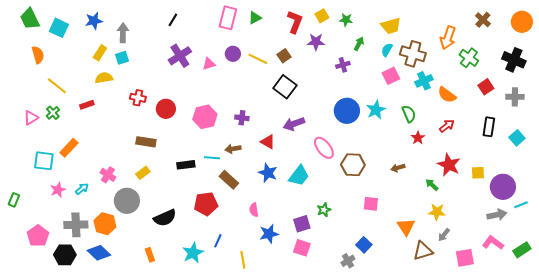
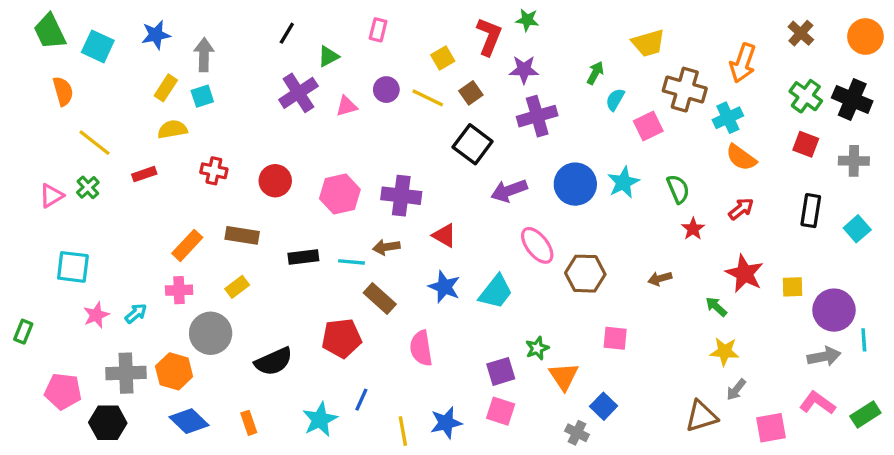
yellow square: (322, 16) -> (443, 58), moved
pink rectangle: (228, 18) -> (378, 30), size x0.6
green triangle: (255, 18) -> (328, 56), moved
green star: (346, 20) -> (527, 20), moved
cyan semicircle: (387, 50) -> (615, 99), moved
green cross: (469, 58) -> (806, 96), moved
purple cross: (343, 65) -> (537, 116), moved, size x1.6
cyan cross: (424, 81) -> (728, 118), moved
red square: (486, 87) -> (806, 144), turned -35
red cross: (138, 98) -> (214, 171), moved
purple cross: (242, 118) -> (401, 196), size x1.6
purple arrow: (294, 124) -> (509, 191), moved
orange rectangle: (69, 148) -> (187, 245), moved
black rectangle: (186, 165) -> (303, 257), moved
pink cross: (108, 175) -> (179, 290), turned -35
cyan line: (521, 205) -> (864, 340), turned -72
pink semicircle: (254, 210) -> (421, 348), size x1.5
orange triangle: (406, 227) -> (564, 376), moved
blue star: (269, 234) -> (446, 423), moved
pink pentagon: (38, 236) -> (63, 391), turned -30
blue diamond: (99, 253) -> (189, 421), moved
gray cross: (348, 261) -> (577, 433), turned -32

